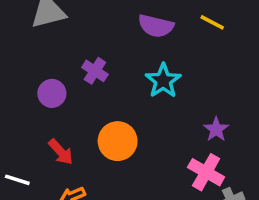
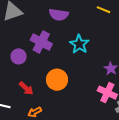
purple semicircle: (156, 26) -> (59, 15), moved
purple cross: (95, 71) -> (41, 42), size x1.5

